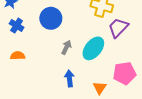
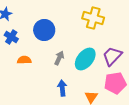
purple trapezoid: (118, 28) -> (112, 56), moved
orange semicircle: (18, 56) -> (24, 60), moved

